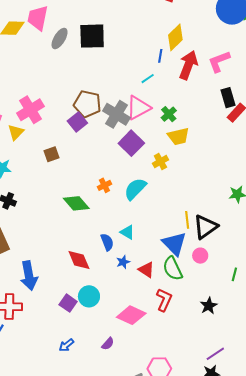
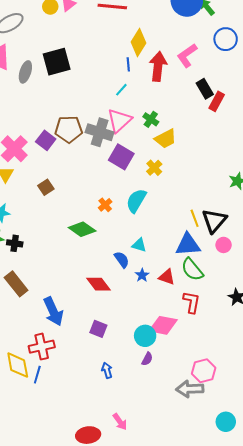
purple square: (77, 122) -> (46, 140), moved
blue triangle: (174, 244) -> (188, 245), turned -36
pink circle: (200, 256) -> (224, 245), moved
cyan circle: (89, 296) -> (145, 336), moved
blue arrow: (66, 345) -> (107, 370), turned 126

